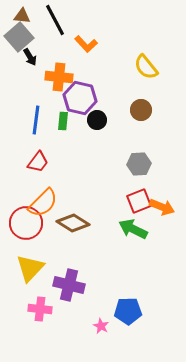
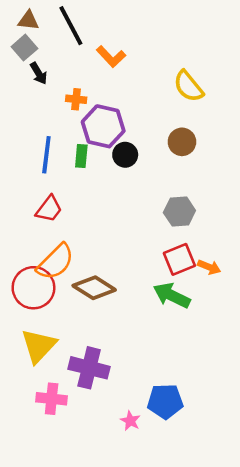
gray square: (19, 37) -> (24, 48), size x0.7
orange cross: (59, 77) -> (76, 99), size x0.6
orange arrow: (162, 207) -> (209, 267), size x0.7

